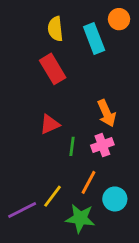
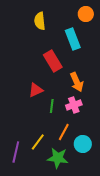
cyan rectangle: (94, 38) -> (73, 39), moved
red rectangle: (53, 69) -> (53, 61), moved
purple line: (22, 210) -> (16, 152), turned -50

